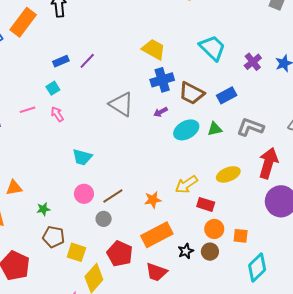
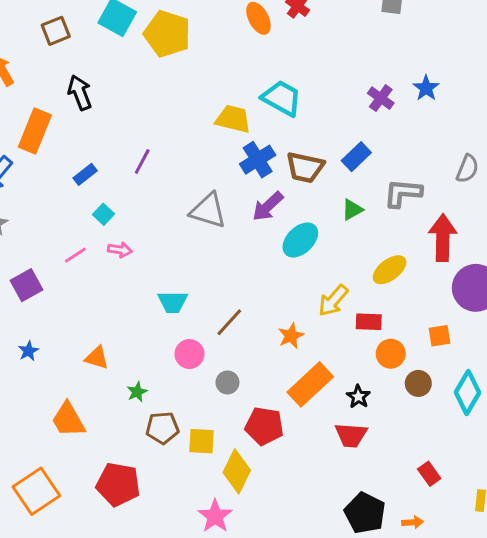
cyan trapezoid: (212, 48) -> (282, 98), moved
blue rectangle: (61, 61) -> (85, 174), moved
purple arrow: (161, 112) -> (268, 206), size x1.6
pink arrow: (57, 114) -> (120, 250), turned 147
cyan ellipse: (186, 130) -> (300, 240), moved
orange triangle: (14, 188) -> (97, 358), moved, turned 42
brown line: (113, 196) -> (229, 322), moved
orange square: (241, 236) -> (440, 336), moved
brown circle: (210, 252) -> (418, 383), moved
red trapezoid: (156, 272) -> (351, 435), moved

